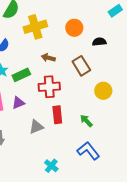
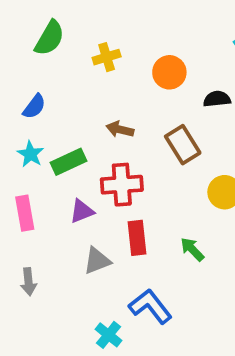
yellow cross: (35, 27) -> (107, 57), moved, size x0.6
purple triangle: (18, 103) -> (82, 211), moved
blue L-shape: (88, 151) -> (150, 306), moved
cyan cross: (51, 166) -> (108, 335), moved

